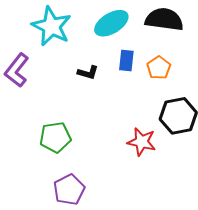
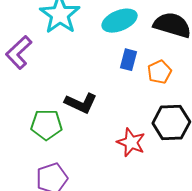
black L-shape: (88, 72) -> (81, 103), moved, size x1.5

